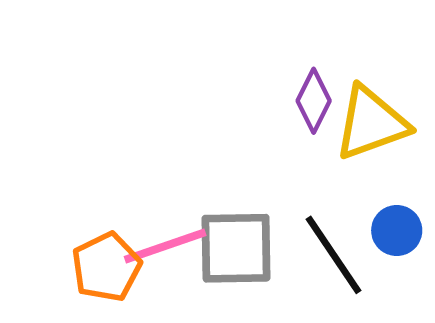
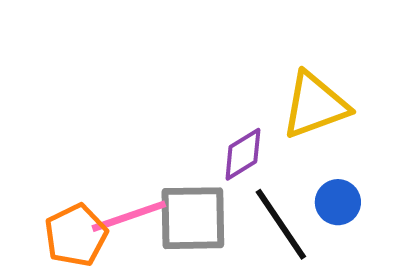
purple diamond: (314, 101) -> (243, 154), moved, turned 32

